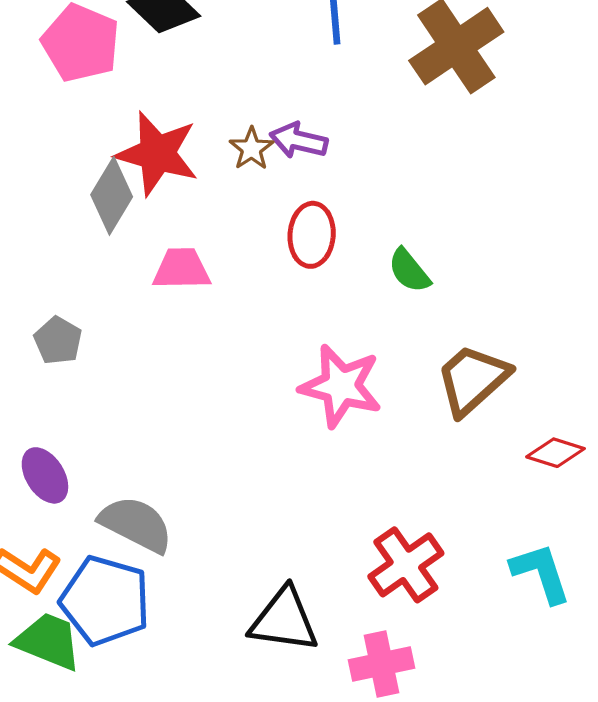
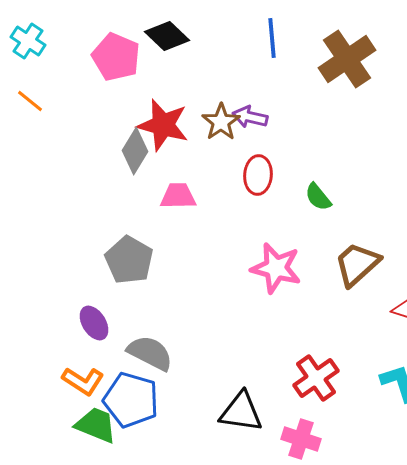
brown star: (251, 149) -> (221, 122), size x1.4
gray pentagon: (58, 340) -> (129, 260), moved, size x1.6
pink cross: (382, 664) -> (301, 439), turned 30

